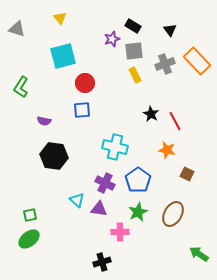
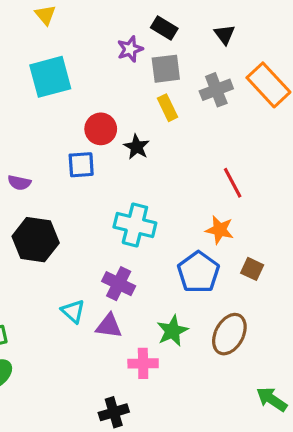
red circle: (85, 83) -> (101, 129), moved
black star: (151, 114) -> (137, 147), moved
blue pentagon: (138, 180) -> (198, 272), moved

